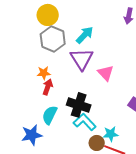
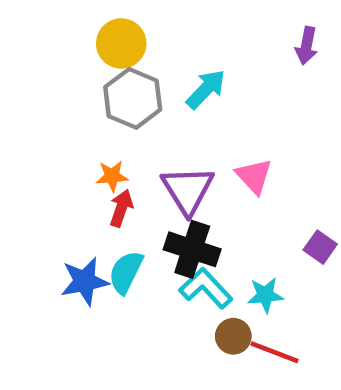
purple triangle: (82, 59) -> (188, 190), moved
cyan star: (111, 134) -> (265, 295), moved
blue star: (32, 135) -> (85, 281), moved

